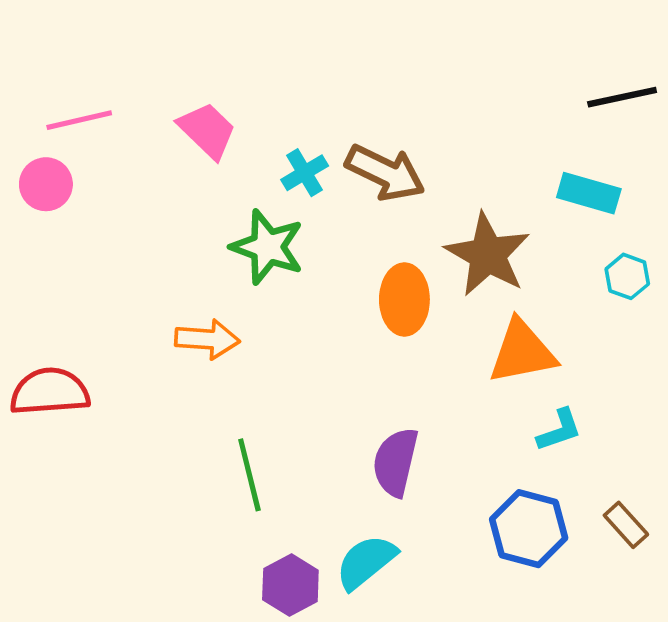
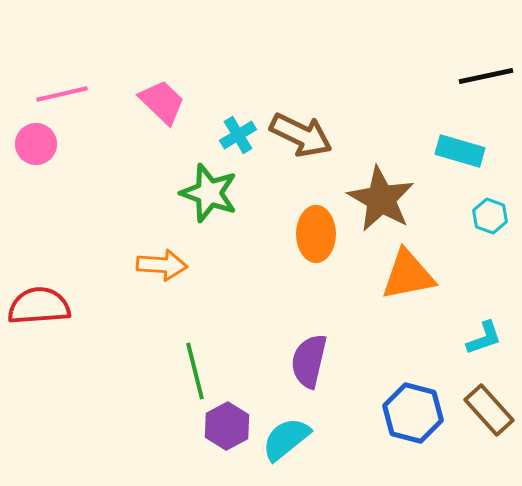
cyan L-shape: (559, 430) -> (484, 338), moved
brown rectangle: (626, 525) -> (489, 410), size x1.4
purple hexagon: (290, 585) -> (227, 426), moved

